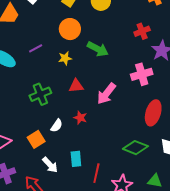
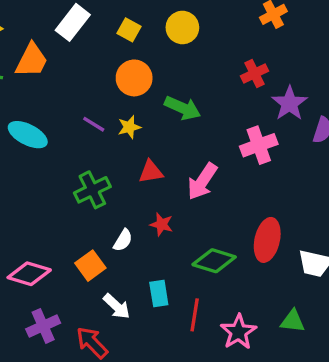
purple line: (36, 48) -> (94, 124), moved, turned 64
red ellipse: (153, 113) -> (267, 240), moved
green diamond: (136, 148) -> (214, 261), moved

